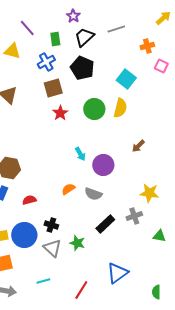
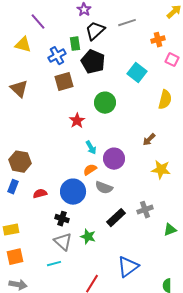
green rectangle: (55, 39) -> (75, 44), moved
yellow semicircle: (120, 108) -> (165, 100), moved
red star: (60, 113) -> (77, 121), moved
orange semicircle: (68, 189) -> (90, 170), moved
yellow star: (149, 193) -> (161, 170), moved
blue circle: (24, 235) -> (73, 192), moved
green triangle: (159, 236) -> (170, 230), turned -32
cyan line: (43, 281) -> (54, 264), moved

